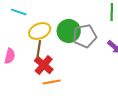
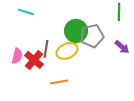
yellow ellipse: (40, 31) -> (67, 51), moved
red cross: (44, 65) -> (34, 60), moved

